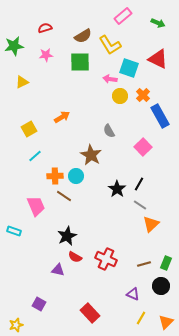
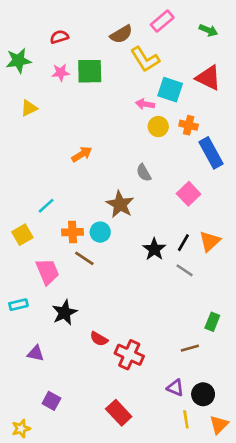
brown semicircle: (83, 36) -> (121, 34), moved
green square: (80, 62) -> (90, 71), moved
orange cross: (143, 95) -> (189, 125), turned -32
yellow square: (29, 129) -> (22, 235), moved
orange triangle: (151, 224) -> (210, 241), moved
cyan rectangle: (14, 231) -> (18, 305), turned -32
black star: (67, 236) -> (65, 313), moved
red cross: (106, 259) -> (129, 355), moved
green rectangle: (166, 263) -> (212, 322), moved
purple triangle: (58, 270) -> (36, 353), moved
black circle: (161, 286) -> (203, 394), moved
yellow line: (141, 318) -> (186, 419), turned -40

